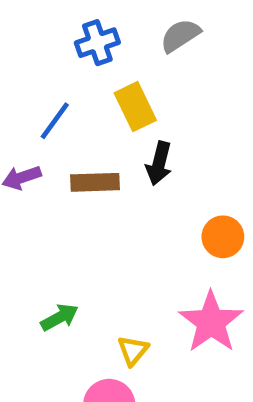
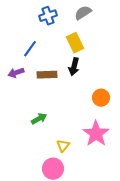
yellow rectangle: (135, 107) -> (75, 43), moved
green arrow: (59, 317) -> (39, 119), moved

